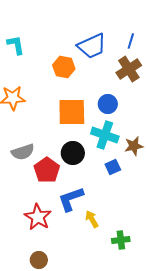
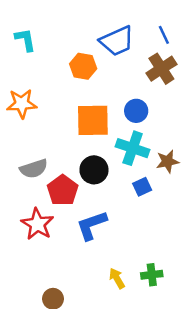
blue line: (131, 41) -> (164, 35), turned -42
red star: (38, 217) -> (37, 224), moved
yellow arrow: (92, 219) -> (117, 278), moved

